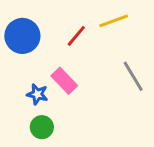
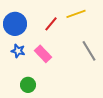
blue star: (37, 94) -> (18, 51), moved

